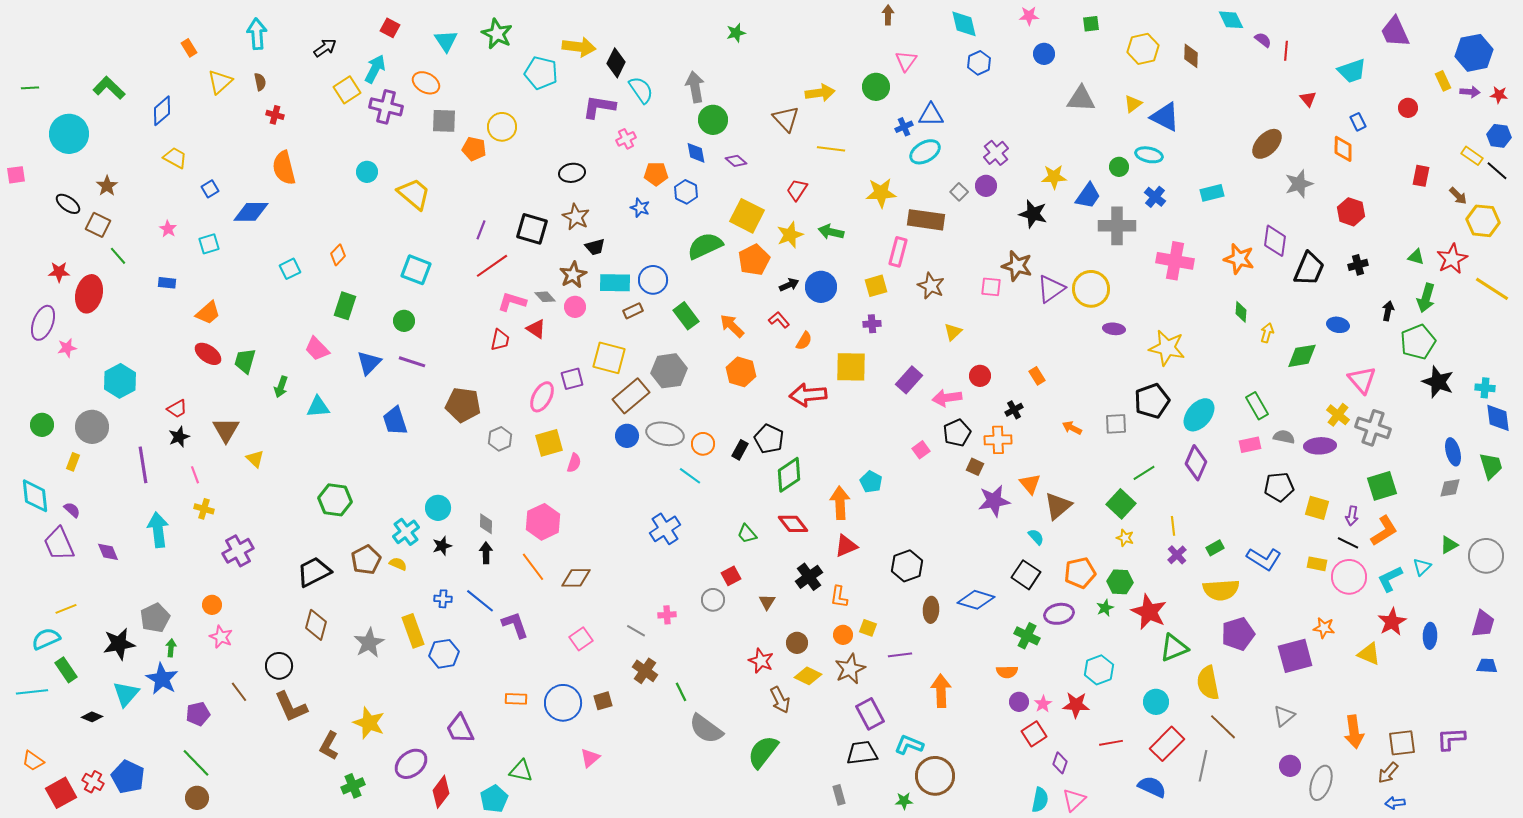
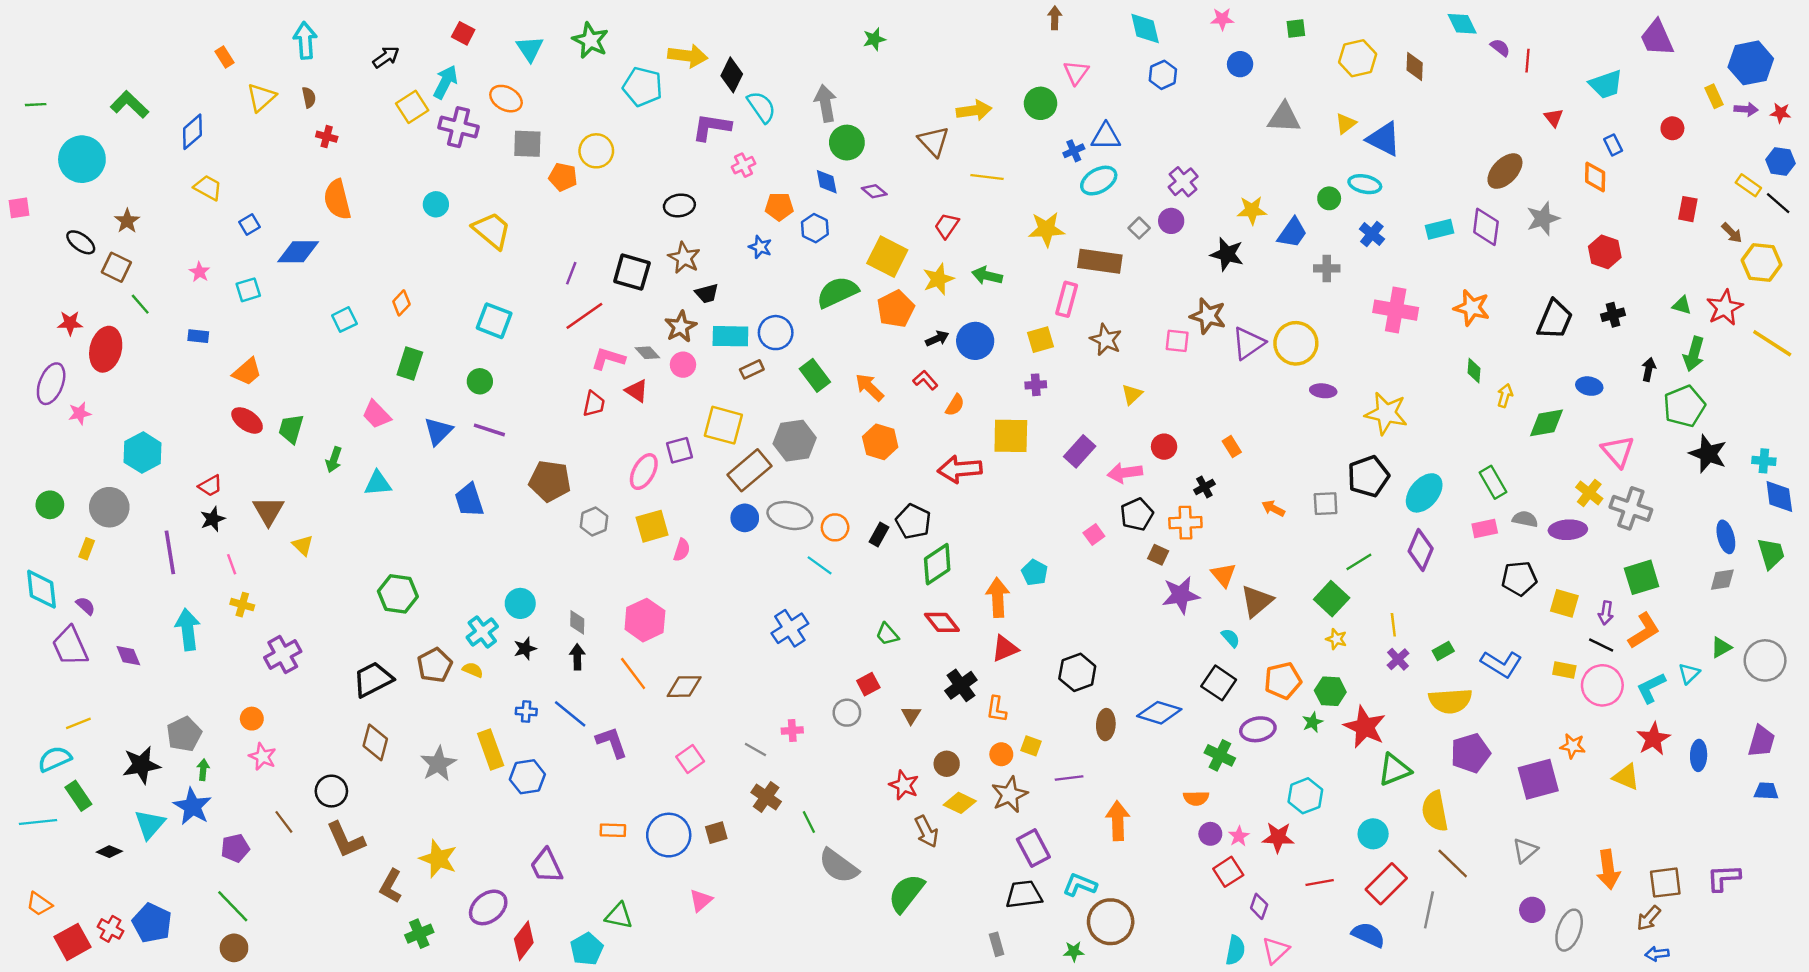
gray cross: (1117, 226) -> (1327, 268), size x0.6
purple diamond: (1275, 241) -> (1486, 227), moved

